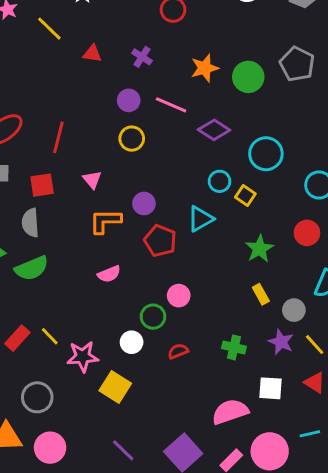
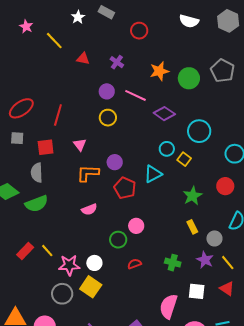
white circle: (132, 342) -> (94, 263), moved
gray circle: (37, 397) -> (62, 294), moved
pink semicircle: (230, 412) -> (169, 306), turned -55

